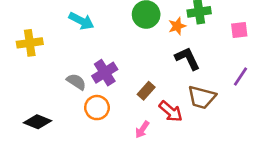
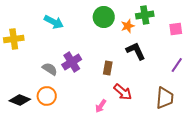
brown rectangle: (146, 91) -> (108, 68), moved, turned -32
brown trapezoid: (202, 97) -> (165, 98), moved, turned -100
orange circle: (97, 108) -> (47, 96), moved

